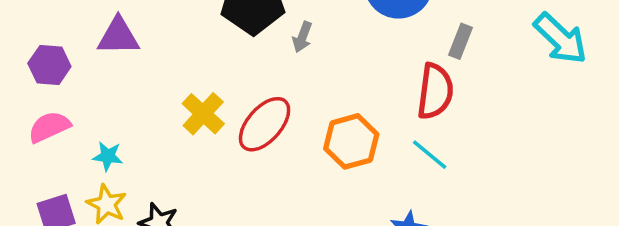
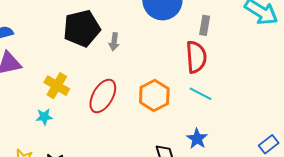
yellow cross: (203, 114) -> (57, 86), moved
cyan star: (108, 156) -> (44, 117), moved

